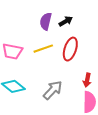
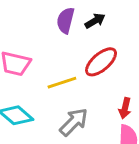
yellow line: (43, 49) -> (62, 83), moved
red ellipse: (70, 49) -> (101, 62), turned 30

